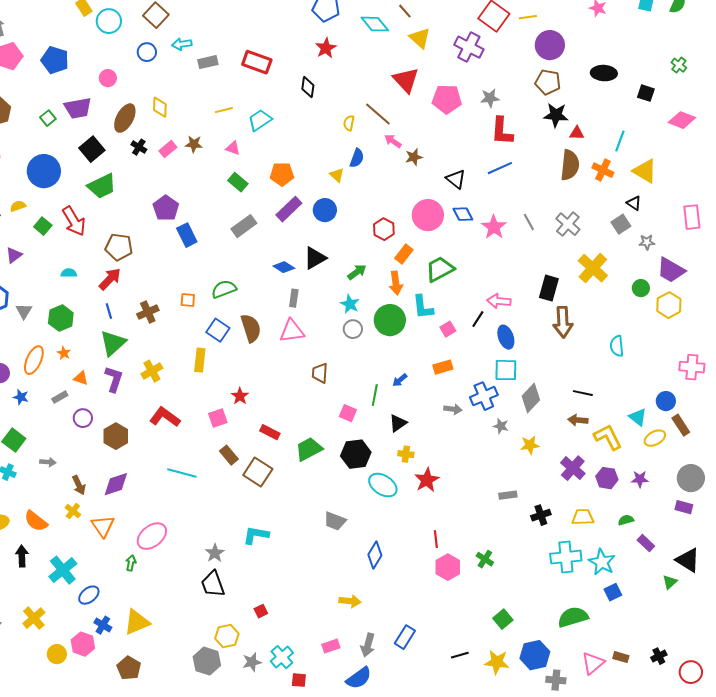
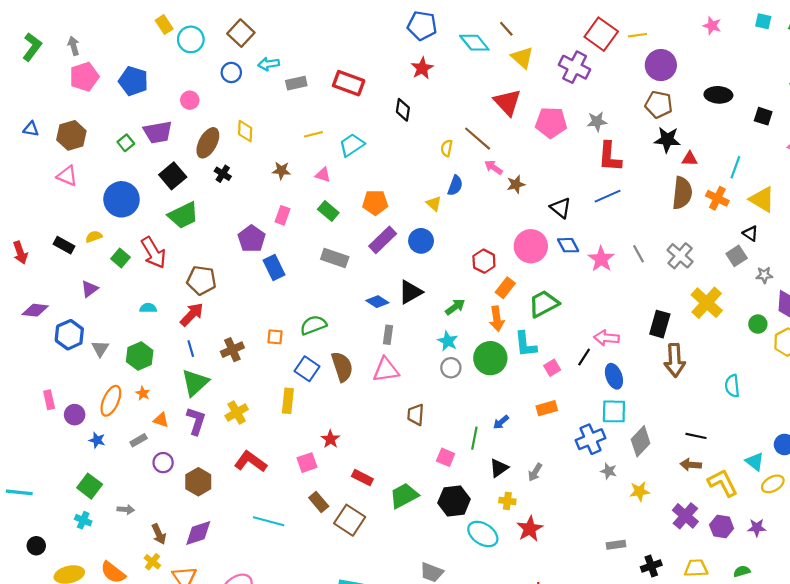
pink rectangle: (168, 149) -> (282, 215), moved, turned -30
gray rectangle: (244, 226) -> (335, 258), turned 55
gray arrow: (453, 409) -> (535, 472), moved, turned 114

